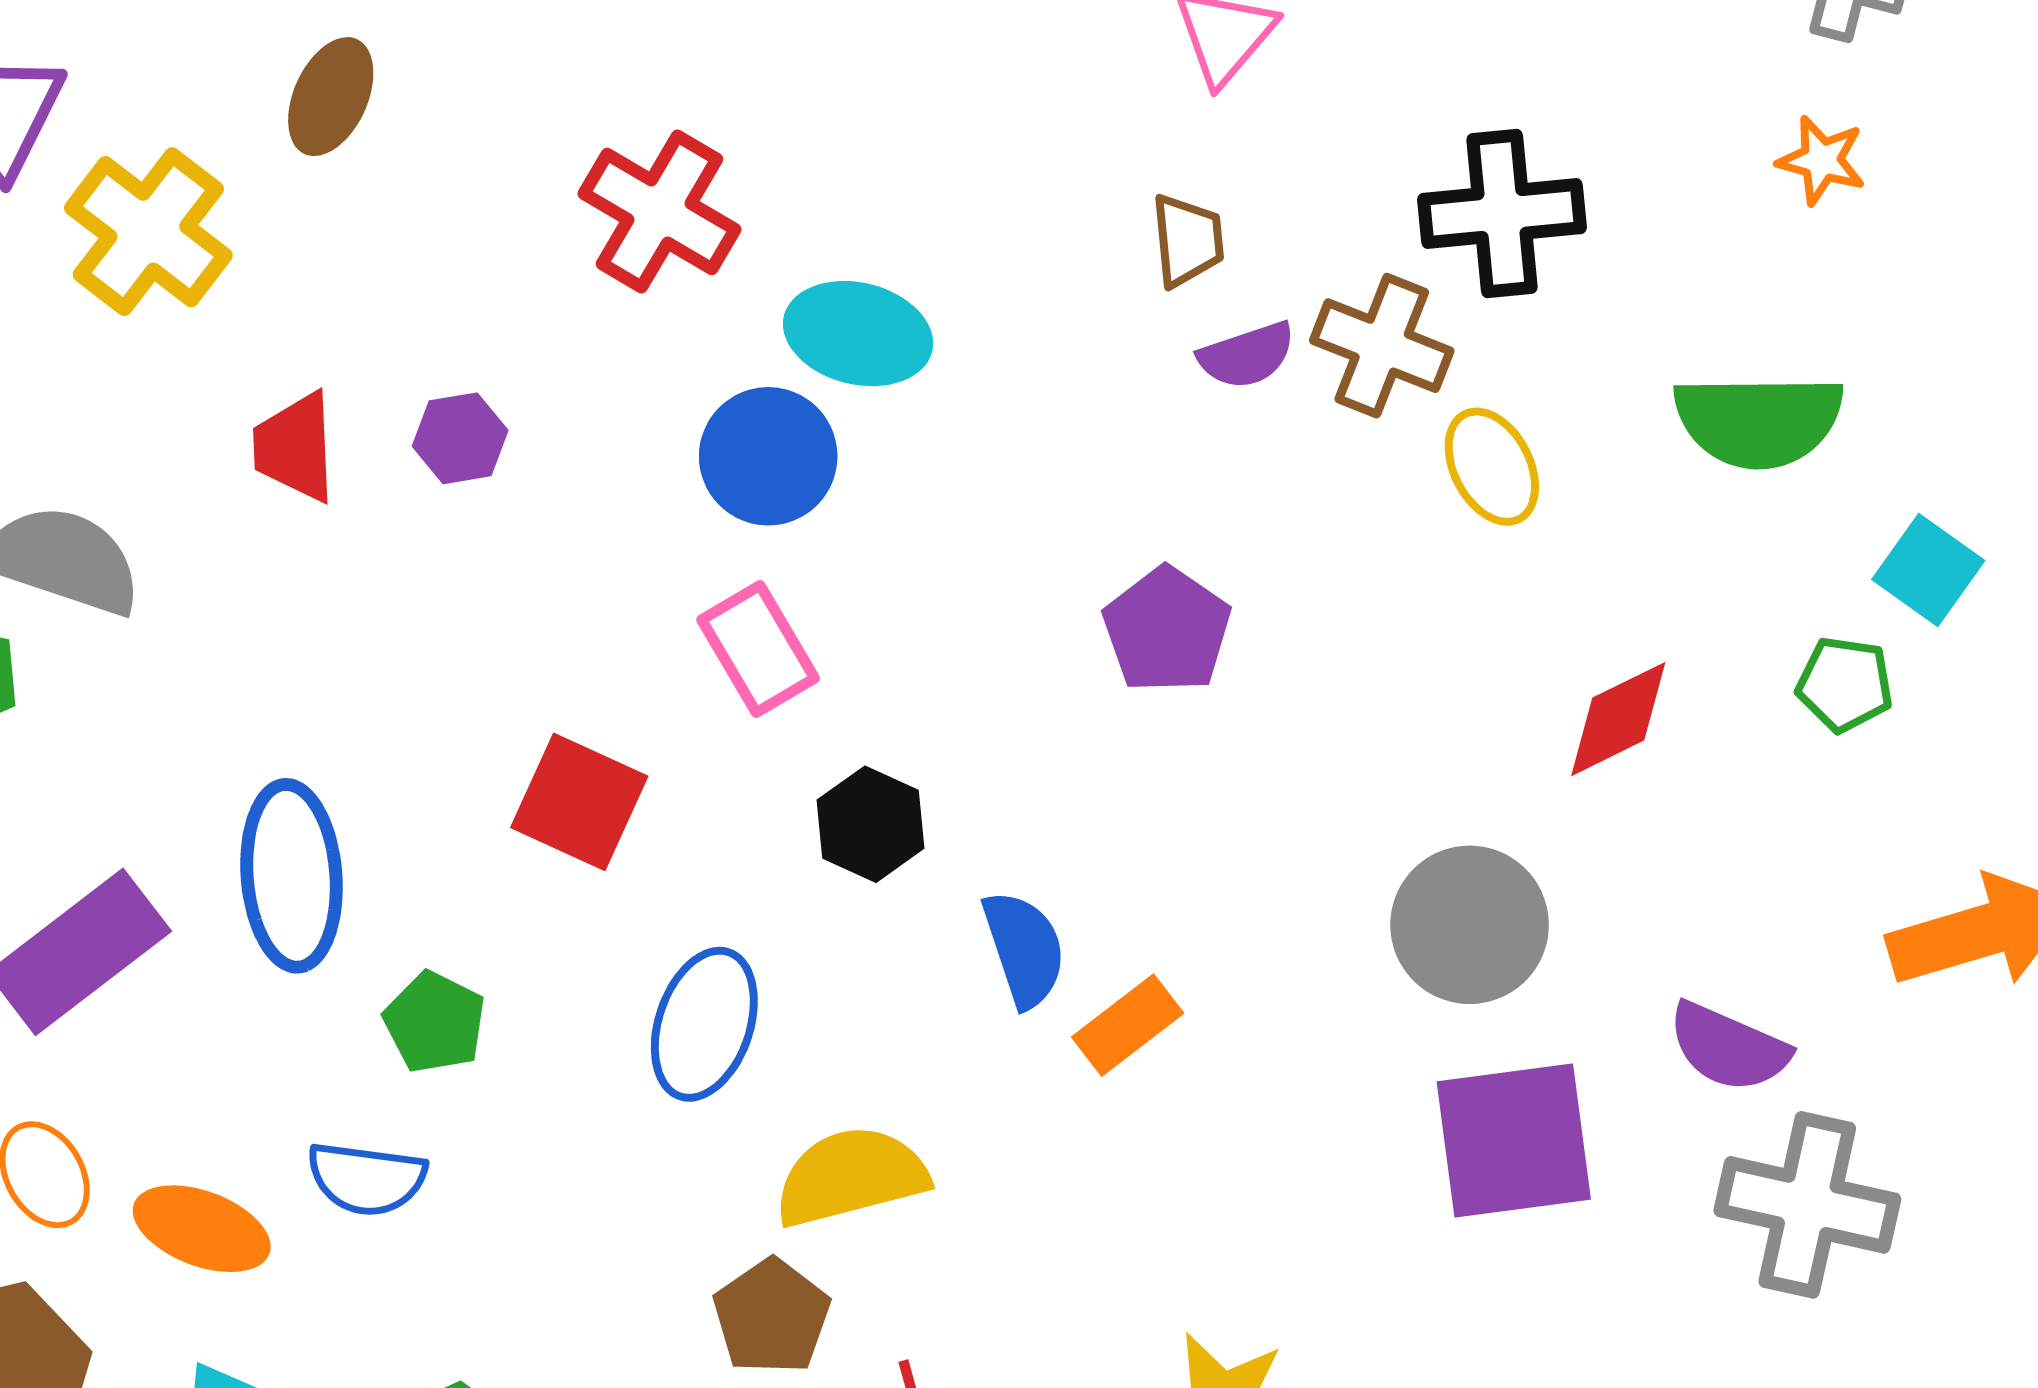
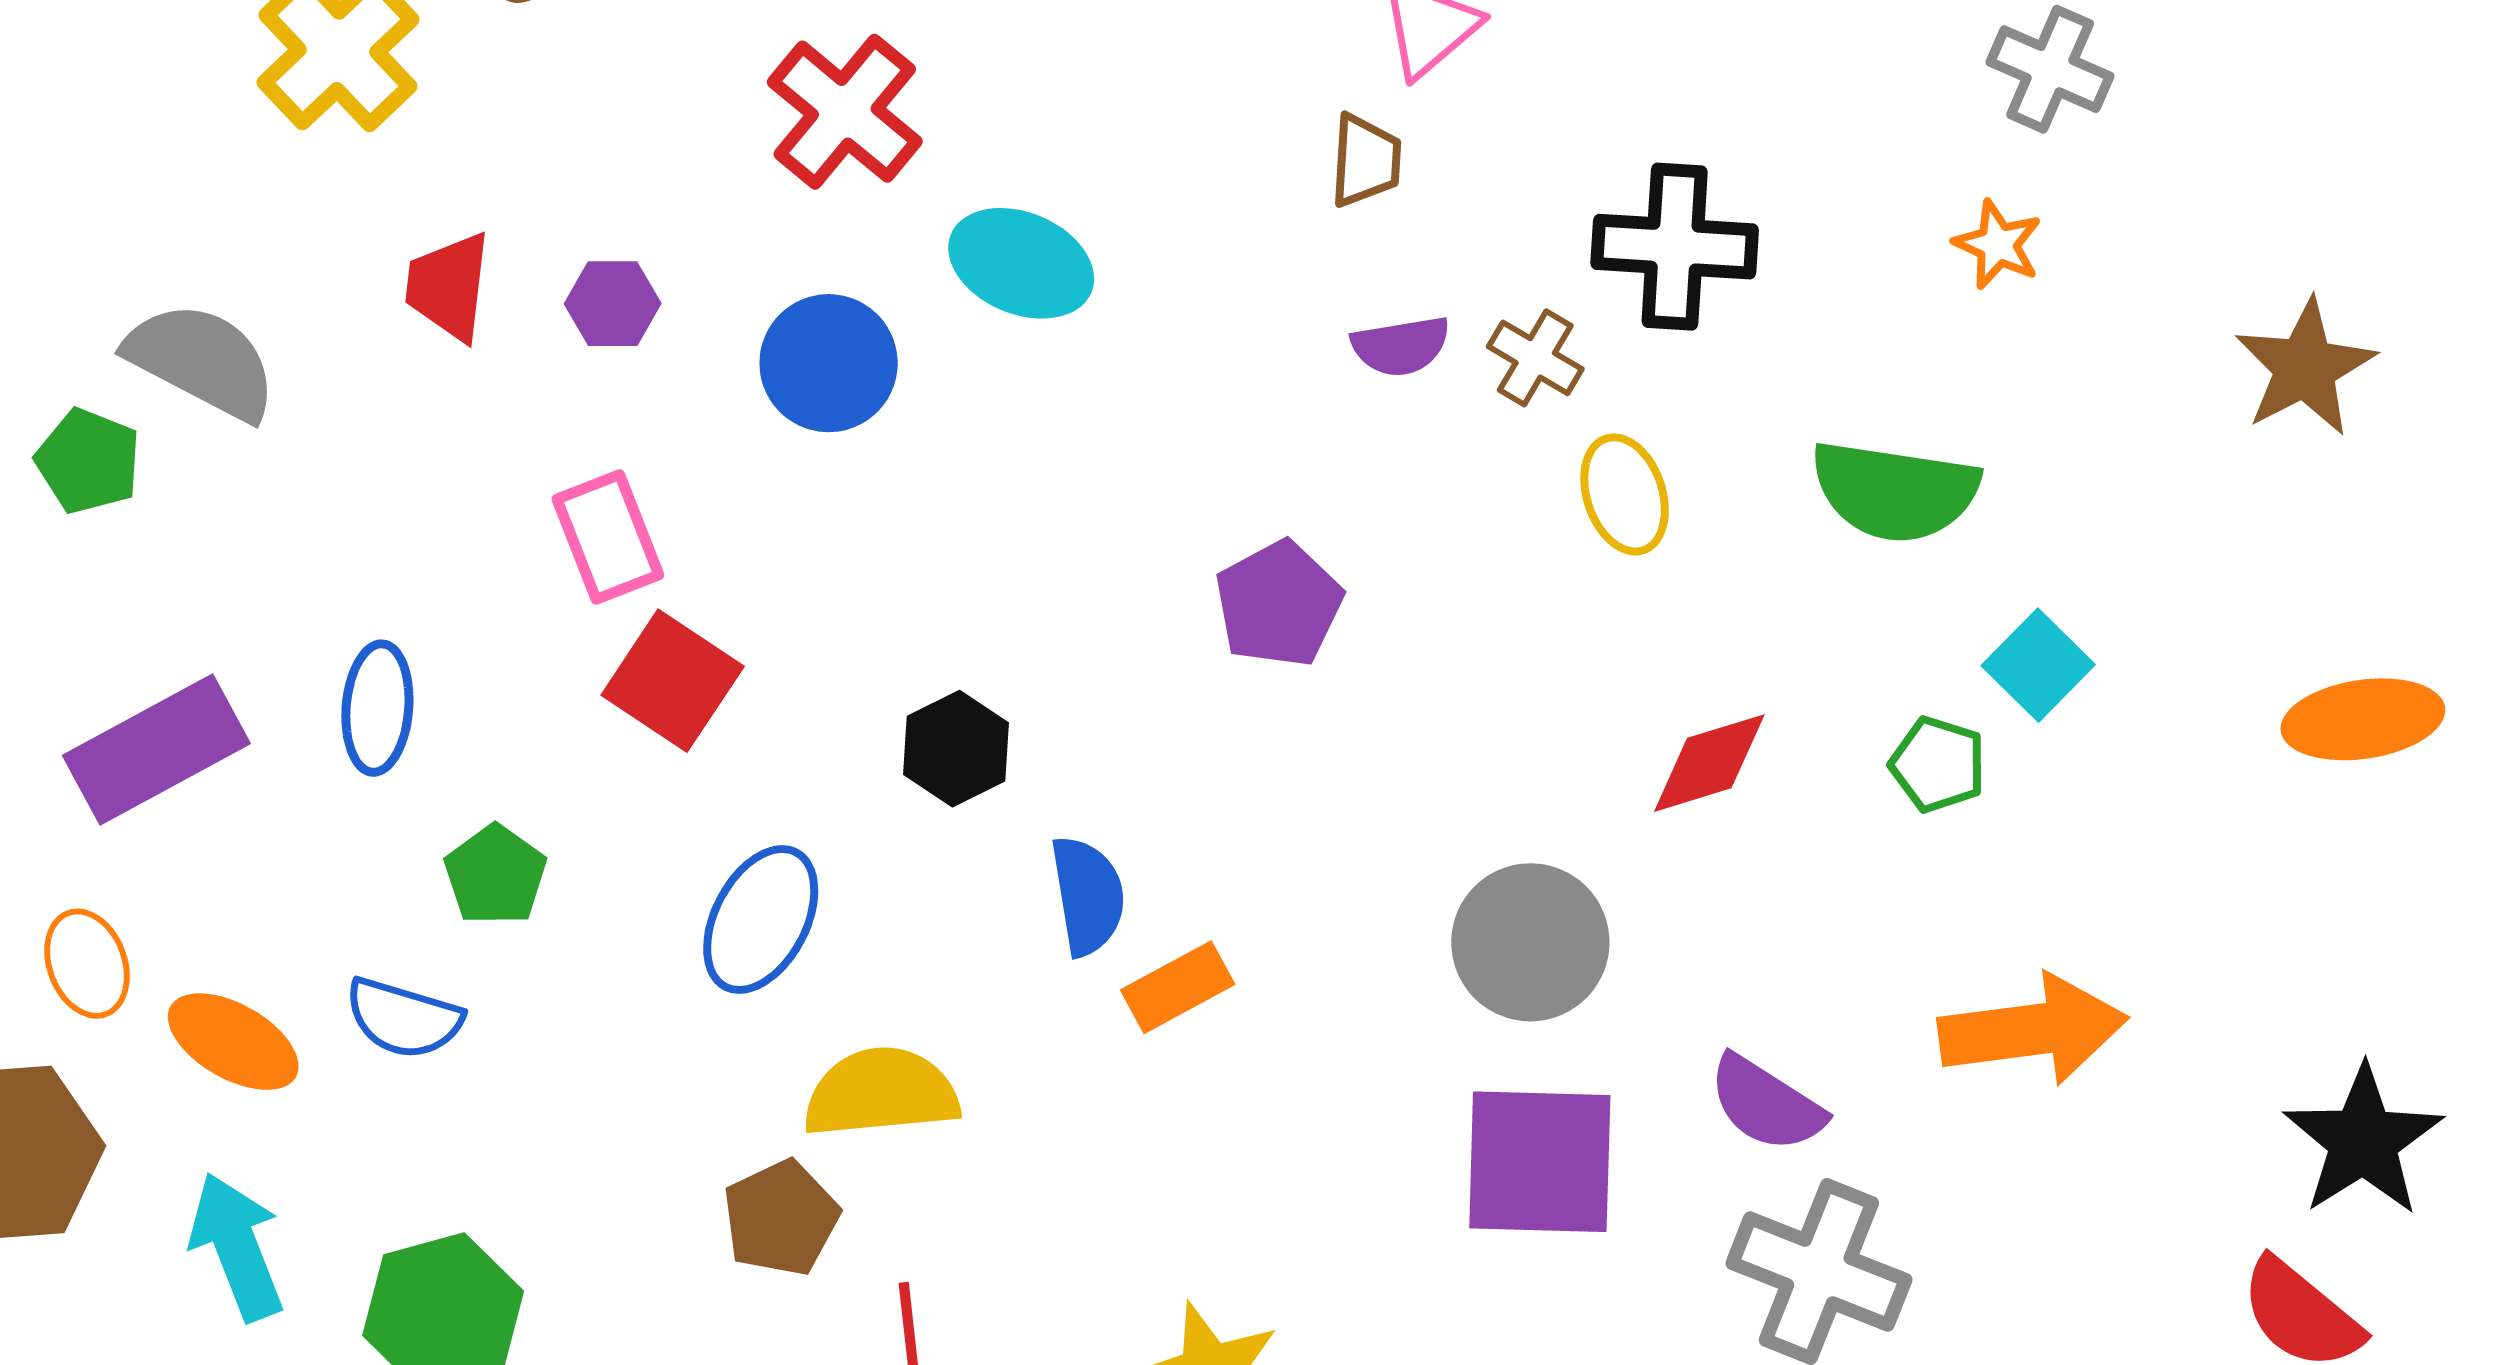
brown trapezoid: (1187, 240) -> (1366, 161), moved
brown cross: (1382, 346) -> (1535, 358), size x0.7
blue circle: (768, 456) -> (829, 363), moved
pink rectangle: (758, 649) -> (608, 537), moved
blue ellipse: (292, 876) -> (377, 708), size x0.7

